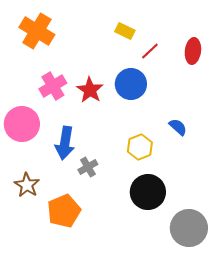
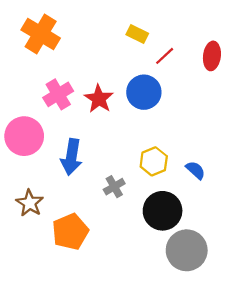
blue semicircle: (178, 127) -> (195, 170), moved
gray cross: (88, 167) -> (114, 187), moved
gray circle: (189, 228) -> (187, 250), moved

